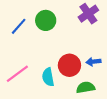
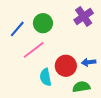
pink line: (17, 74) -> (34, 50), moved

